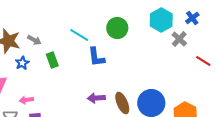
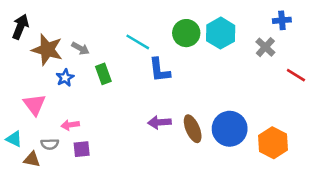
blue cross: (192, 18) -> (282, 20), turned 32
cyan hexagon: (161, 20) -> (221, 33), moved

